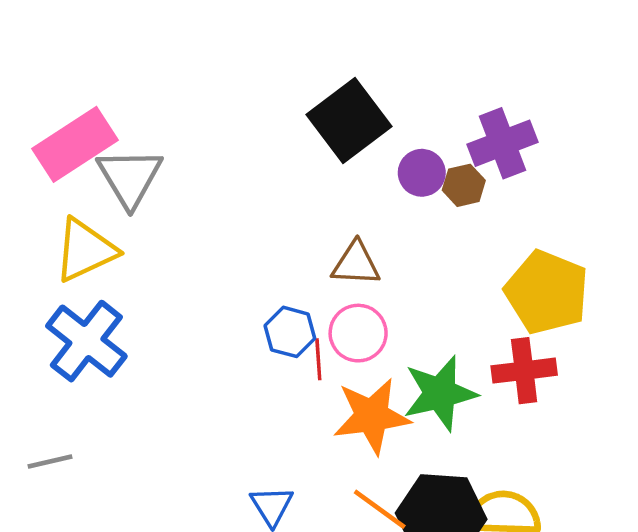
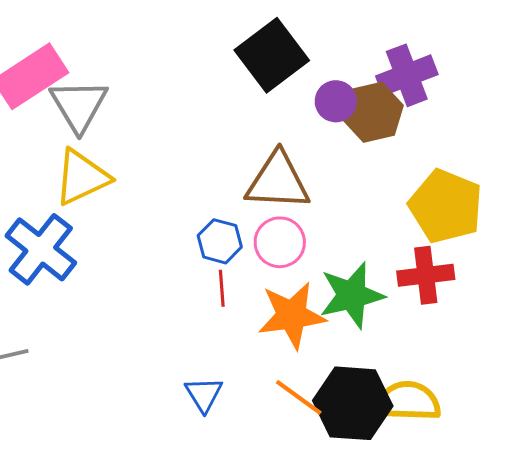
brown hexagon: (464, 185) -> (373, 112), size x1.6
yellow triangle: (85, 250) -> (82, 177), moved
brown triangle: (356, 264) -> (278, 181), size x1.5
red line: (318, 359) -> (222, 288), moved

